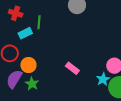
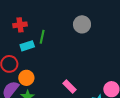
red cross: (16, 13) -> (20, 25), turned -32

